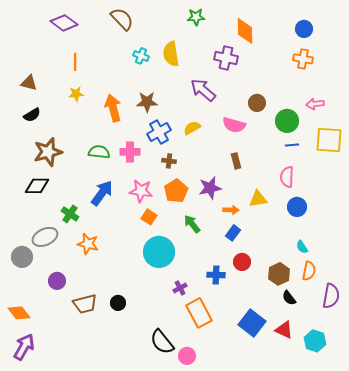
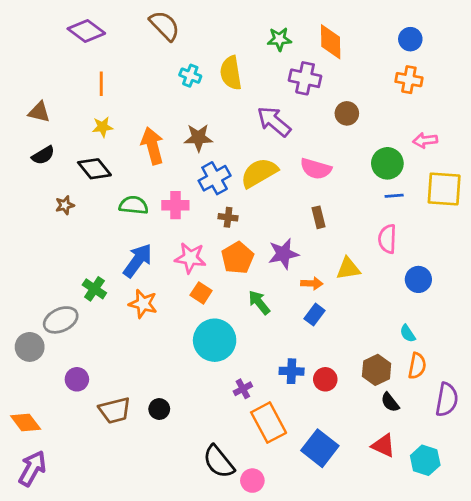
green star: (196, 17) -> (279, 39), moved
brown circle: (257, 103) -> (347, 113), moved
yellow semicircle: (192, 128) -> (259, 173), size x1.6
brown star: (48, 152) -> (65, 205), size x0.5
black diamond: (37, 186) -> (94, 169), moved, turned 50
blue circle: (297, 207) -> (418, 279), moved
orange star: (88, 244) -> (143, 304), moved
red circle: (242, 262) -> (325, 379), moved
blue square: (252, 323) -> (320, 448), moved

